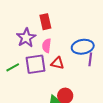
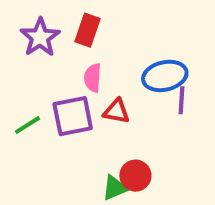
red rectangle: (45, 22) -> (87, 30), turned 35
purple star: (26, 38) -> (40, 37), moved

